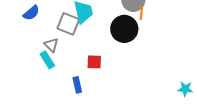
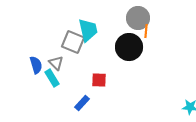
blue semicircle: (31, 13) -> (36, 65), moved, turned -66
blue rectangle: (77, 85) -> (82, 103), turned 56

